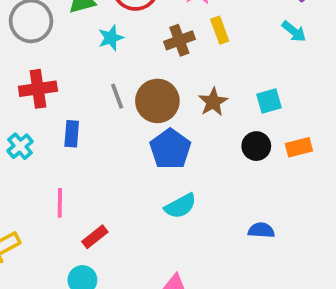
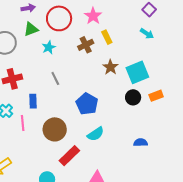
brown circle: (157, 101) -> (55, 129), moved
cyan square: (269, 101) -> (137, 72), size x1.6
brown star: (213, 102) -> (110, 67), moved
pink line: (60, 203) -> (23, 123), moved
red rectangle: (95, 237) -> (69, 156), moved, size x1.5

